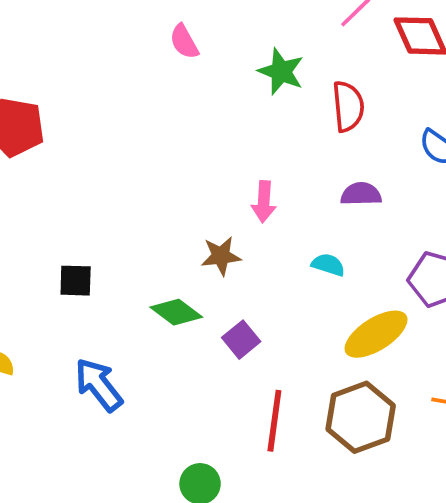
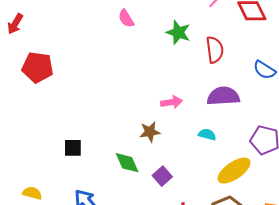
purple semicircle: (361, 194) -> (223, 96), size x1.5
pink arrow: (264, 202) -> (172, 102), turned -100
green diamond: (176, 312) -> (127, 163), turned 32

